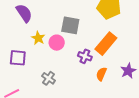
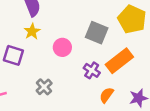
gray square: (70, 25) -> (97, 33), moved
yellow star: (38, 38) -> (32, 31), moved

